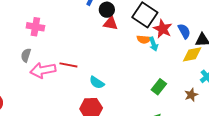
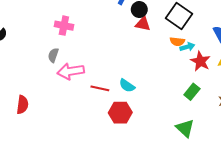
red star: (163, 29) -> (200, 61), moved
cyan arrow: (154, 44) -> (187, 47), turned -88
red line: (68, 65) -> (100, 88), moved

